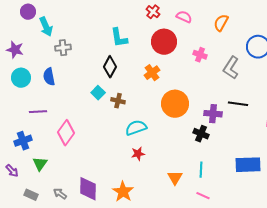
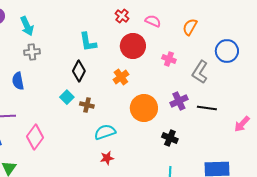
cyan arrow: (46, 27) -> (27, 26), moved
purple cross: (213, 114) -> (179, 101), moved, turned -30

